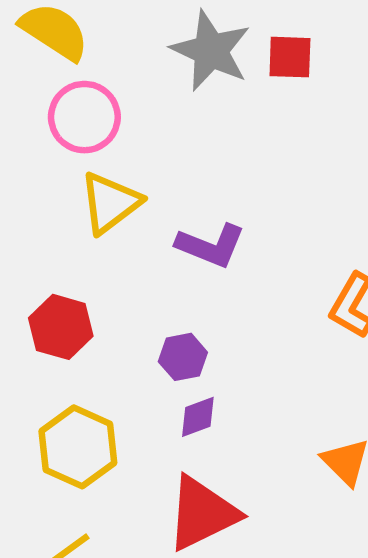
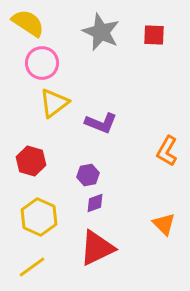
red square: (290, 57) -> (154, 35), moved

